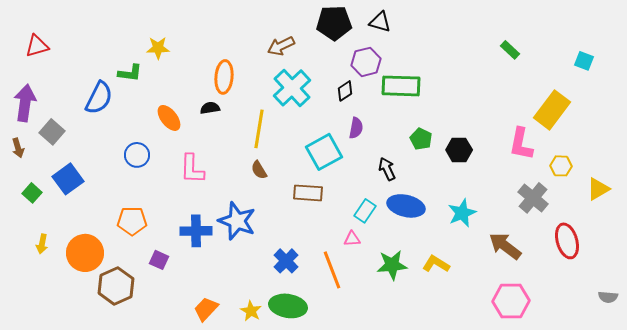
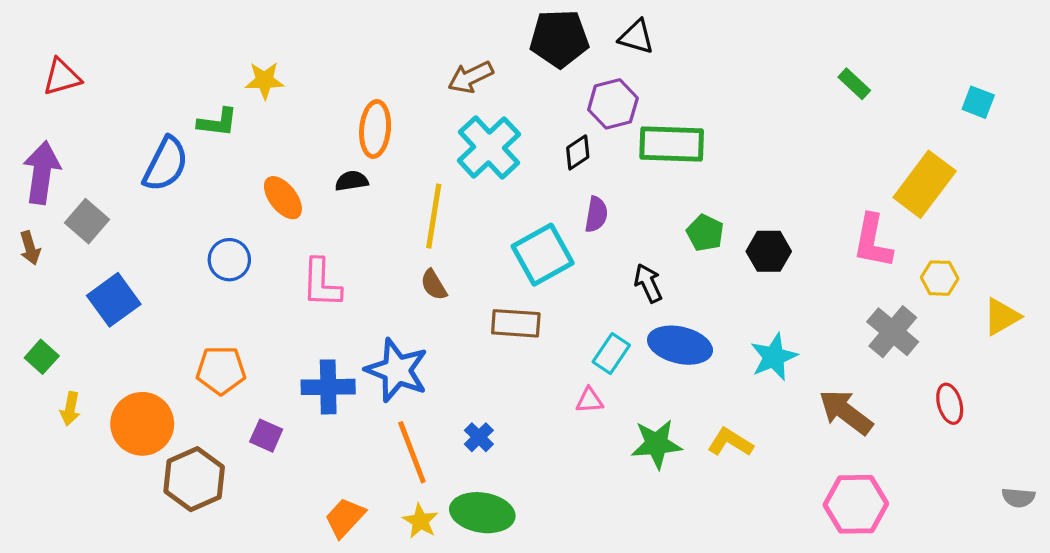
green square: (32, 193) -> (42, 357), moved
red ellipse: (567, 241) -> (950, 404), size x0.7
blue cross: (286, 261) -> (479, 437), size x0.7
orange line: (332, 270) -> (412, 452), moved

